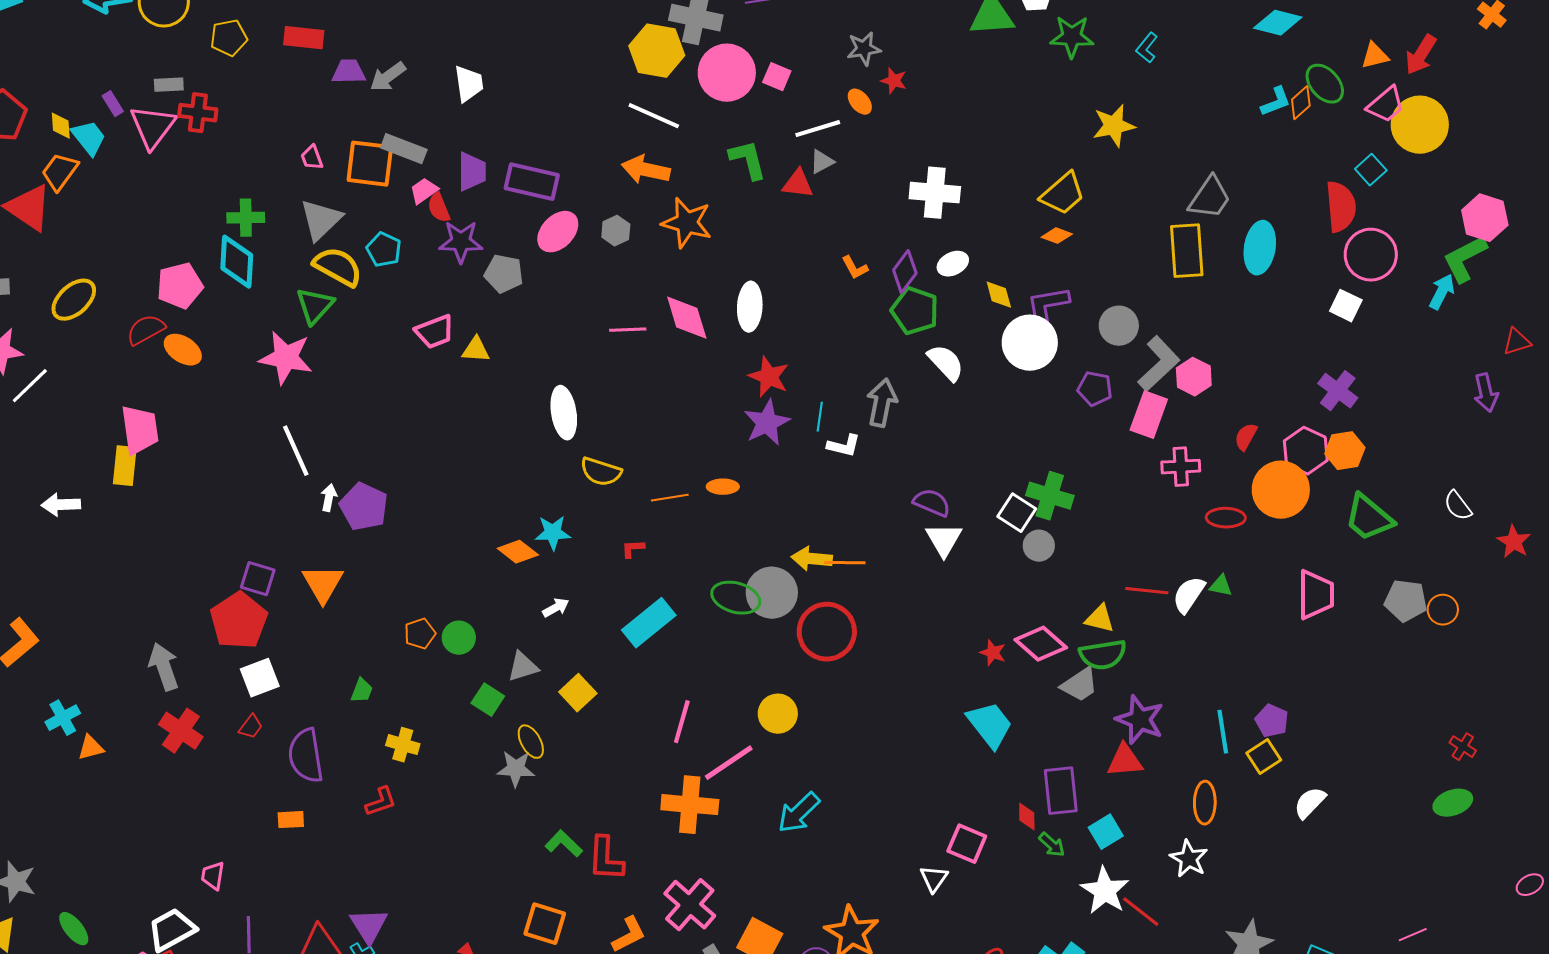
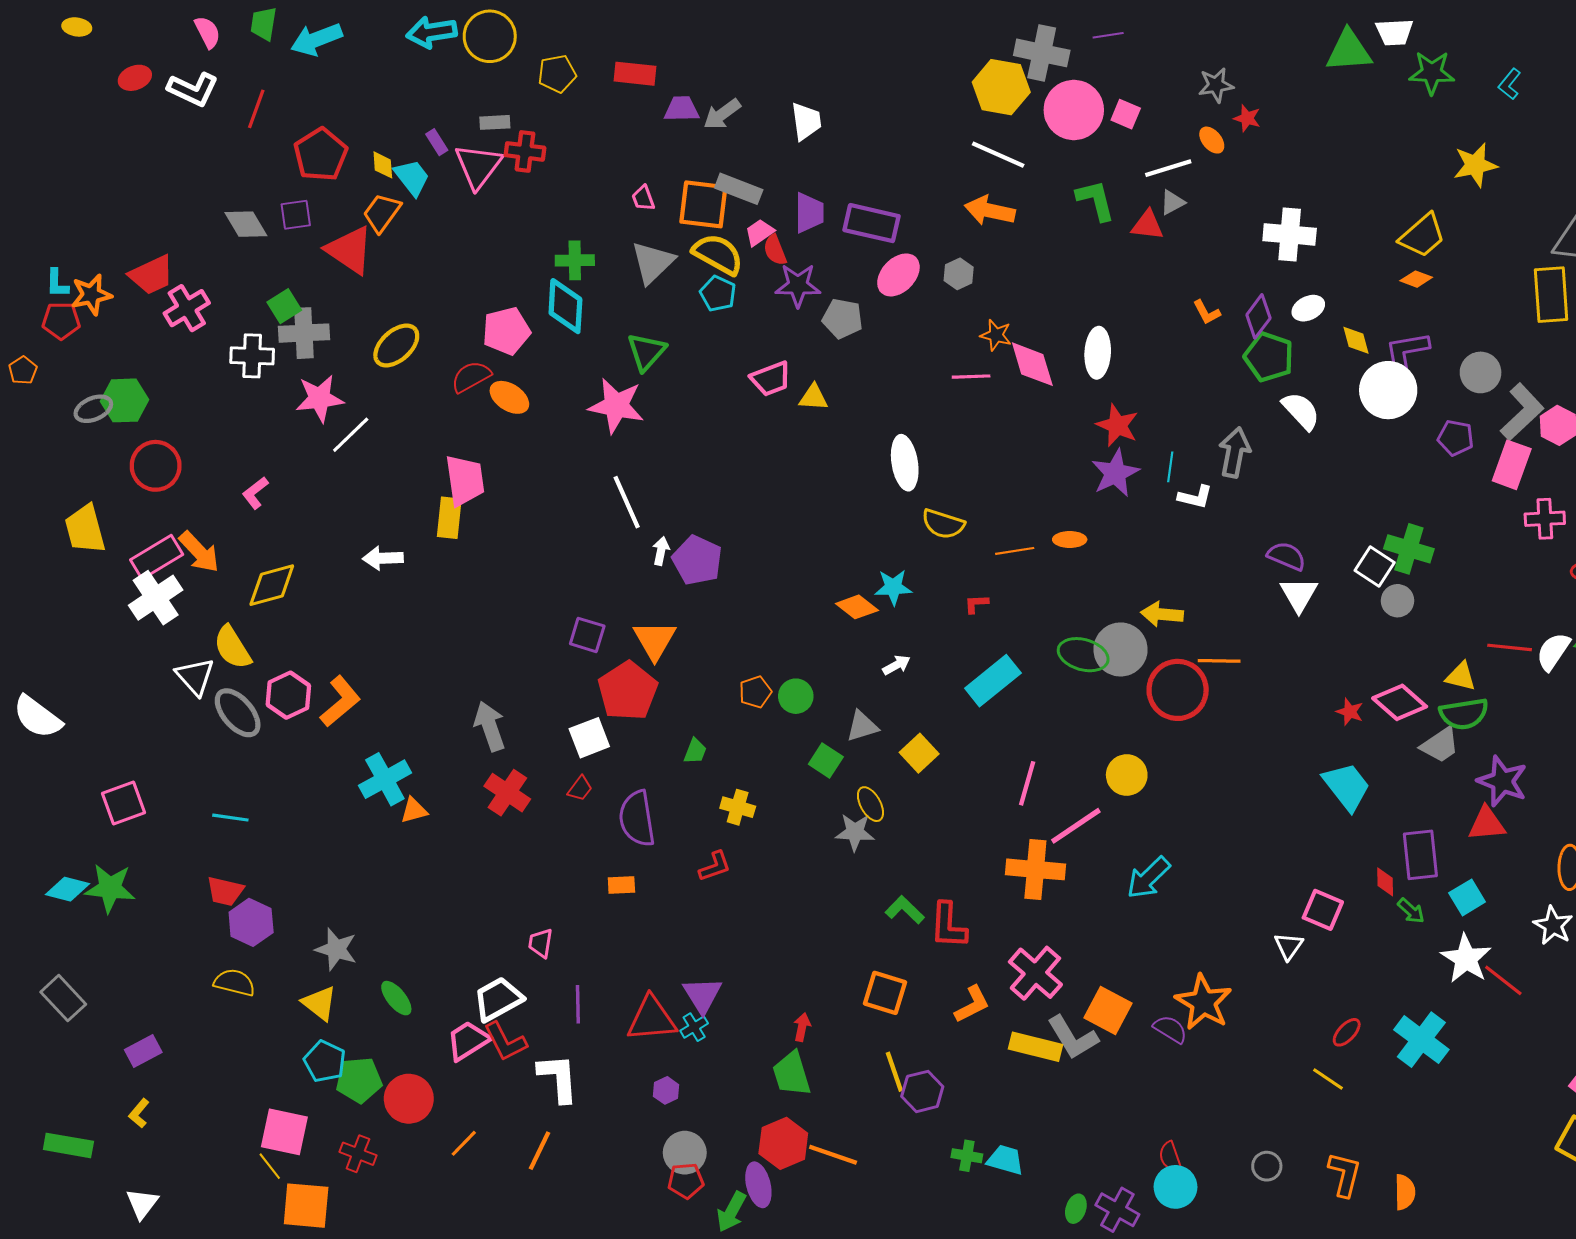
orange star: (687, 223) -> (996, 335), moved, size x0.6
yellow semicircle: (338, 267) -> (718, 254), moved
orange line: (845, 563) -> (1219, 661), moved
red pentagon: (239, 621) -> (628, 691), moved
cyan cross: (63, 718) -> (385, 779), size x1.4

